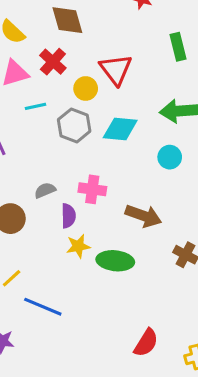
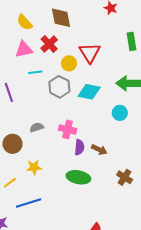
purple semicircle: (68, 216) -> (79, 147), moved
brown arrow: (143, 216) -> (99, 150), size x0.7
yellow star: (78, 246) -> (34, 167), moved
blue line: (43, 307) -> (29, 203), turned -45

